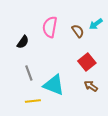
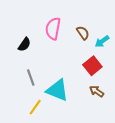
cyan arrow: (96, 24) -> (102, 41), moved
yellow line: (33, 101) -> (35, 107), turned -49

